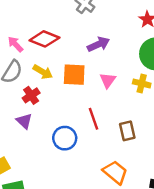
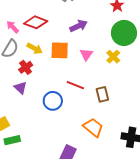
yellow cross: (142, 83) -> (113, 57), turned 32
red line: (94, 119) -> (75, 85), turned -48

